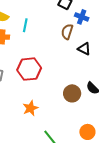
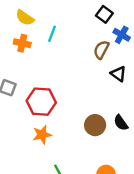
red hexagon: (29, 69) -> (41, 102), moved

